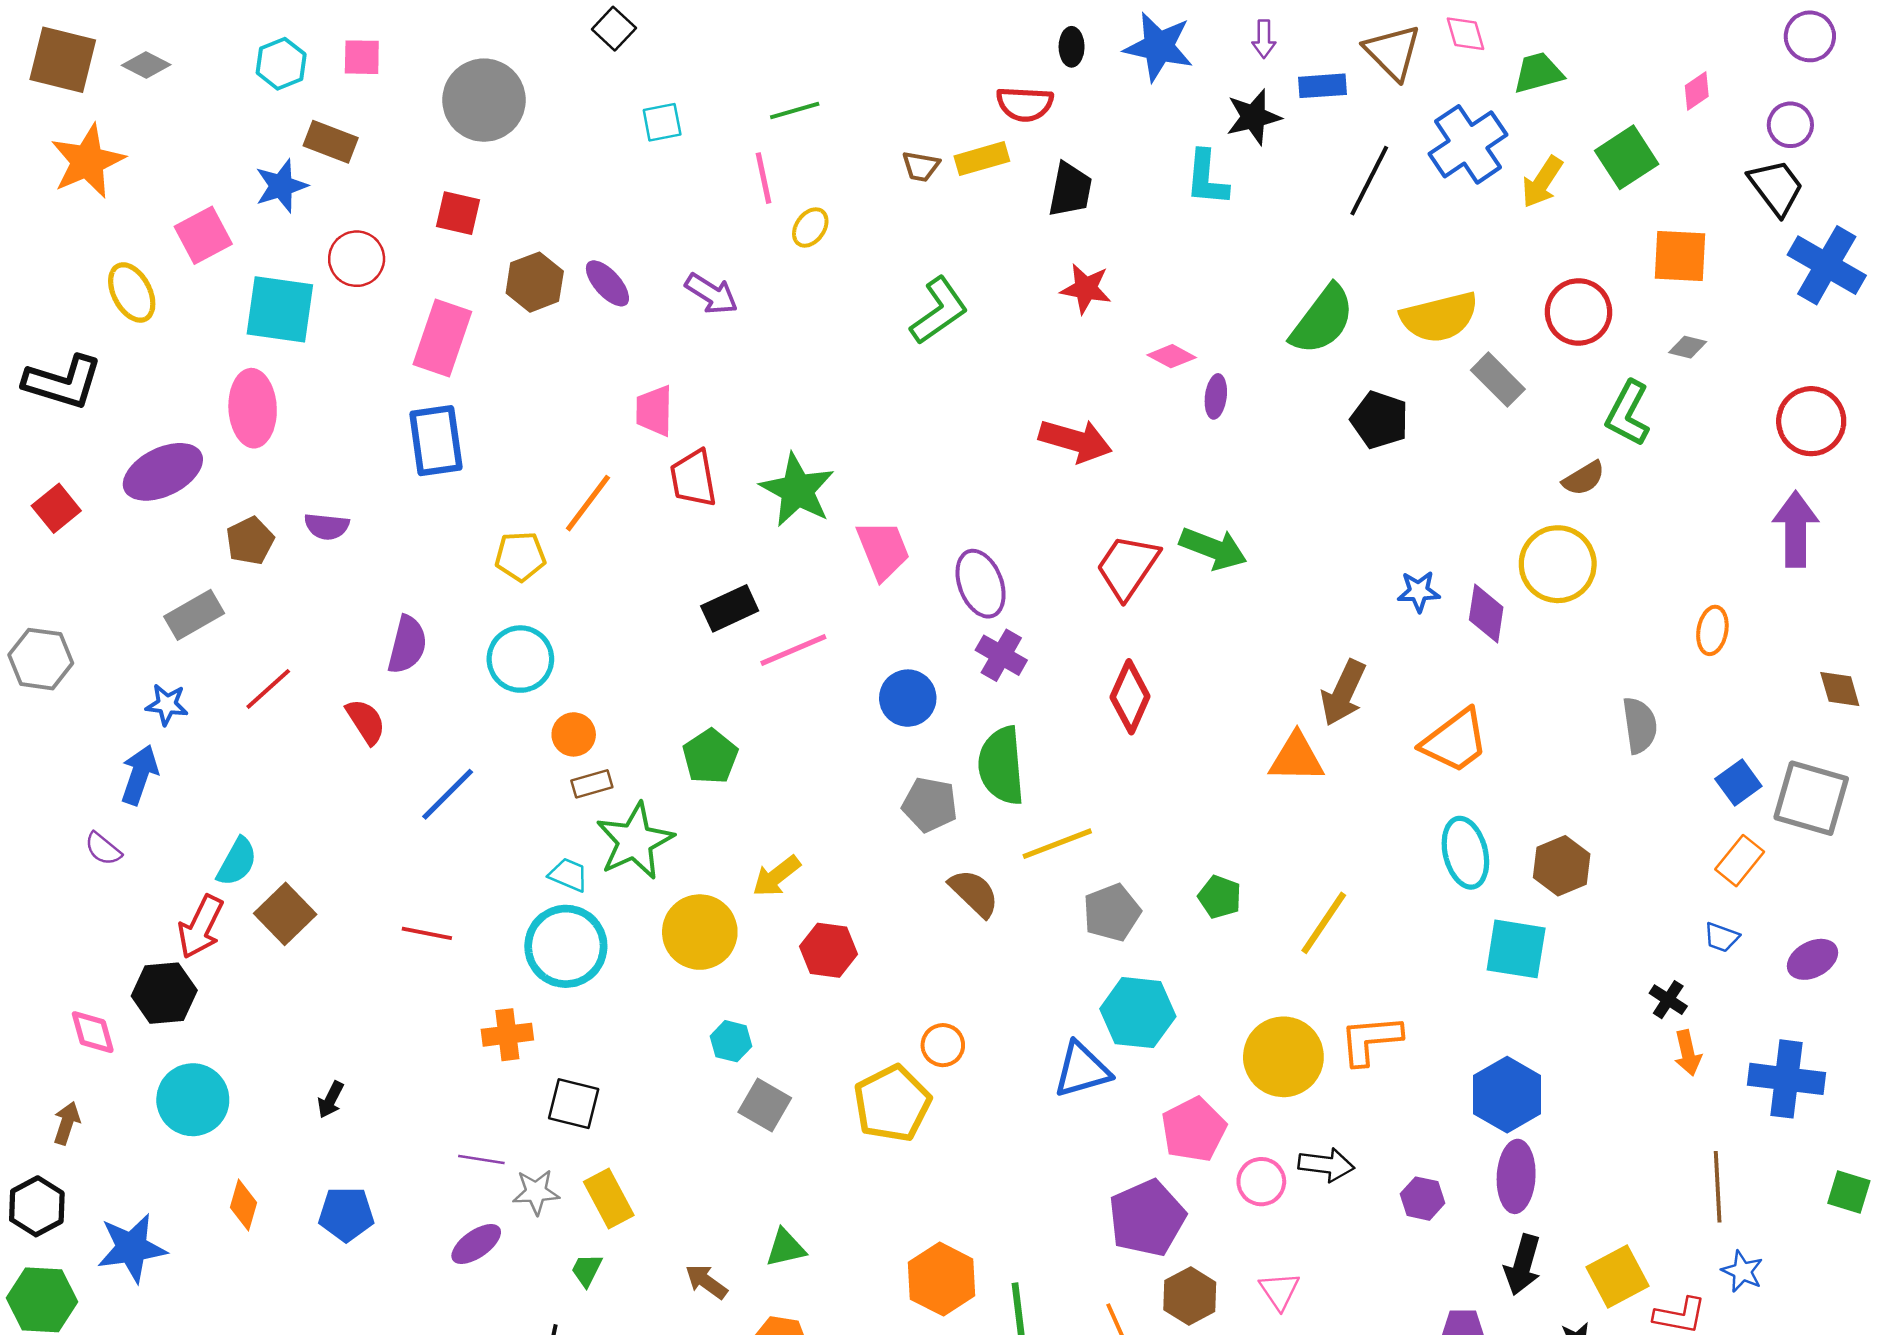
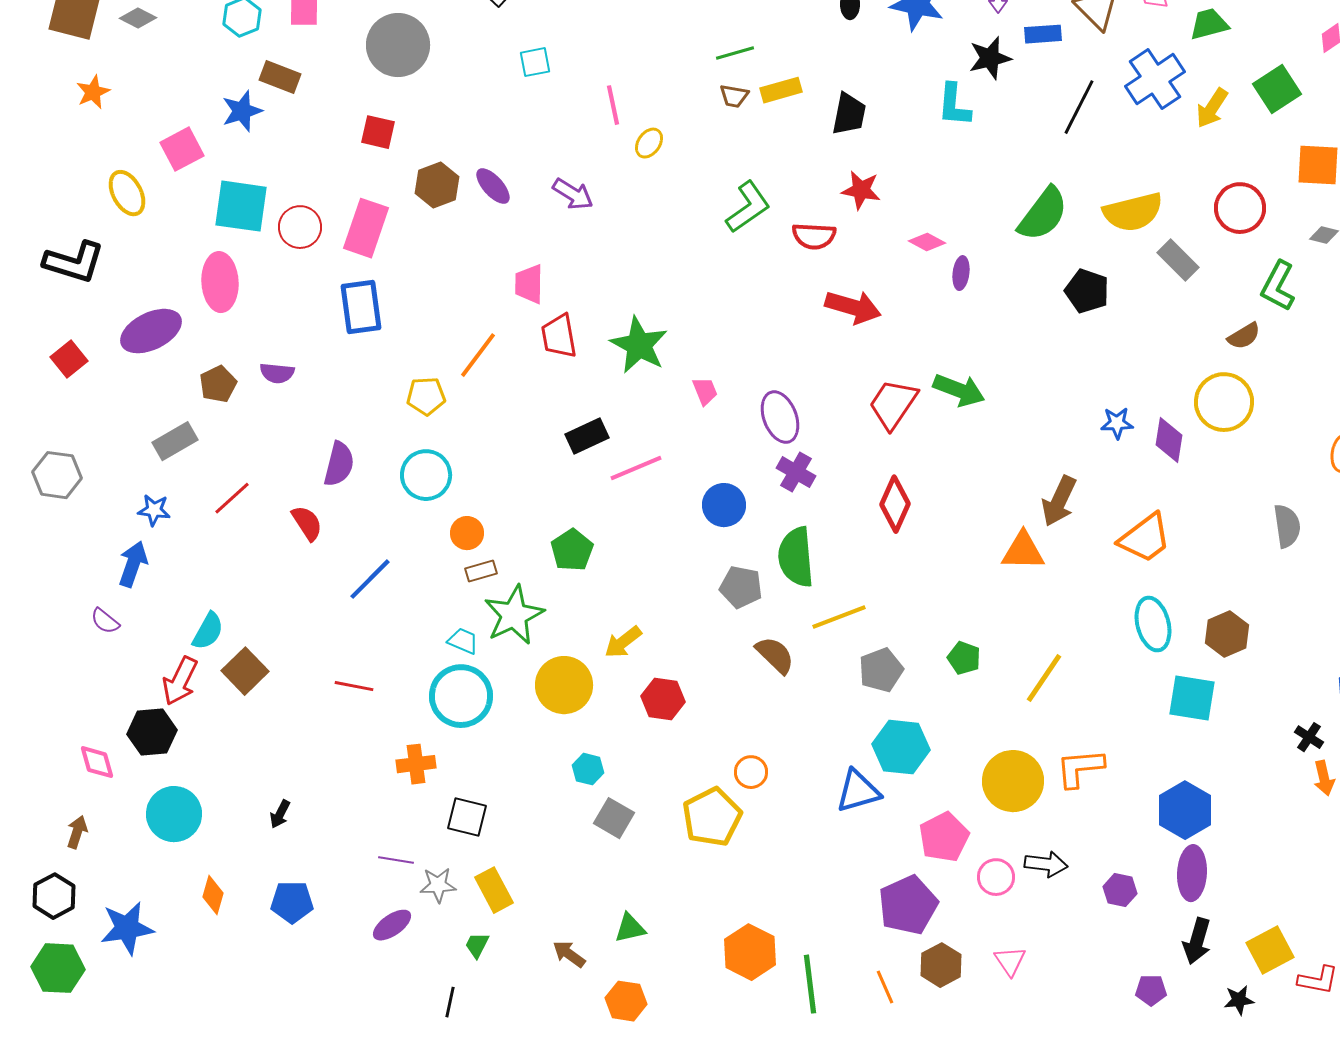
red semicircle: (1025, 104) -> (814, 236), moved
green line: (795, 110) -> (735, 53), moved
orange star: (88, 161) -> (93, 92), size x0.6
red circle: (357, 259) -> (300, 227), moved
pink trapezoid: (883, 550) -> (705, 391), size x0.6

